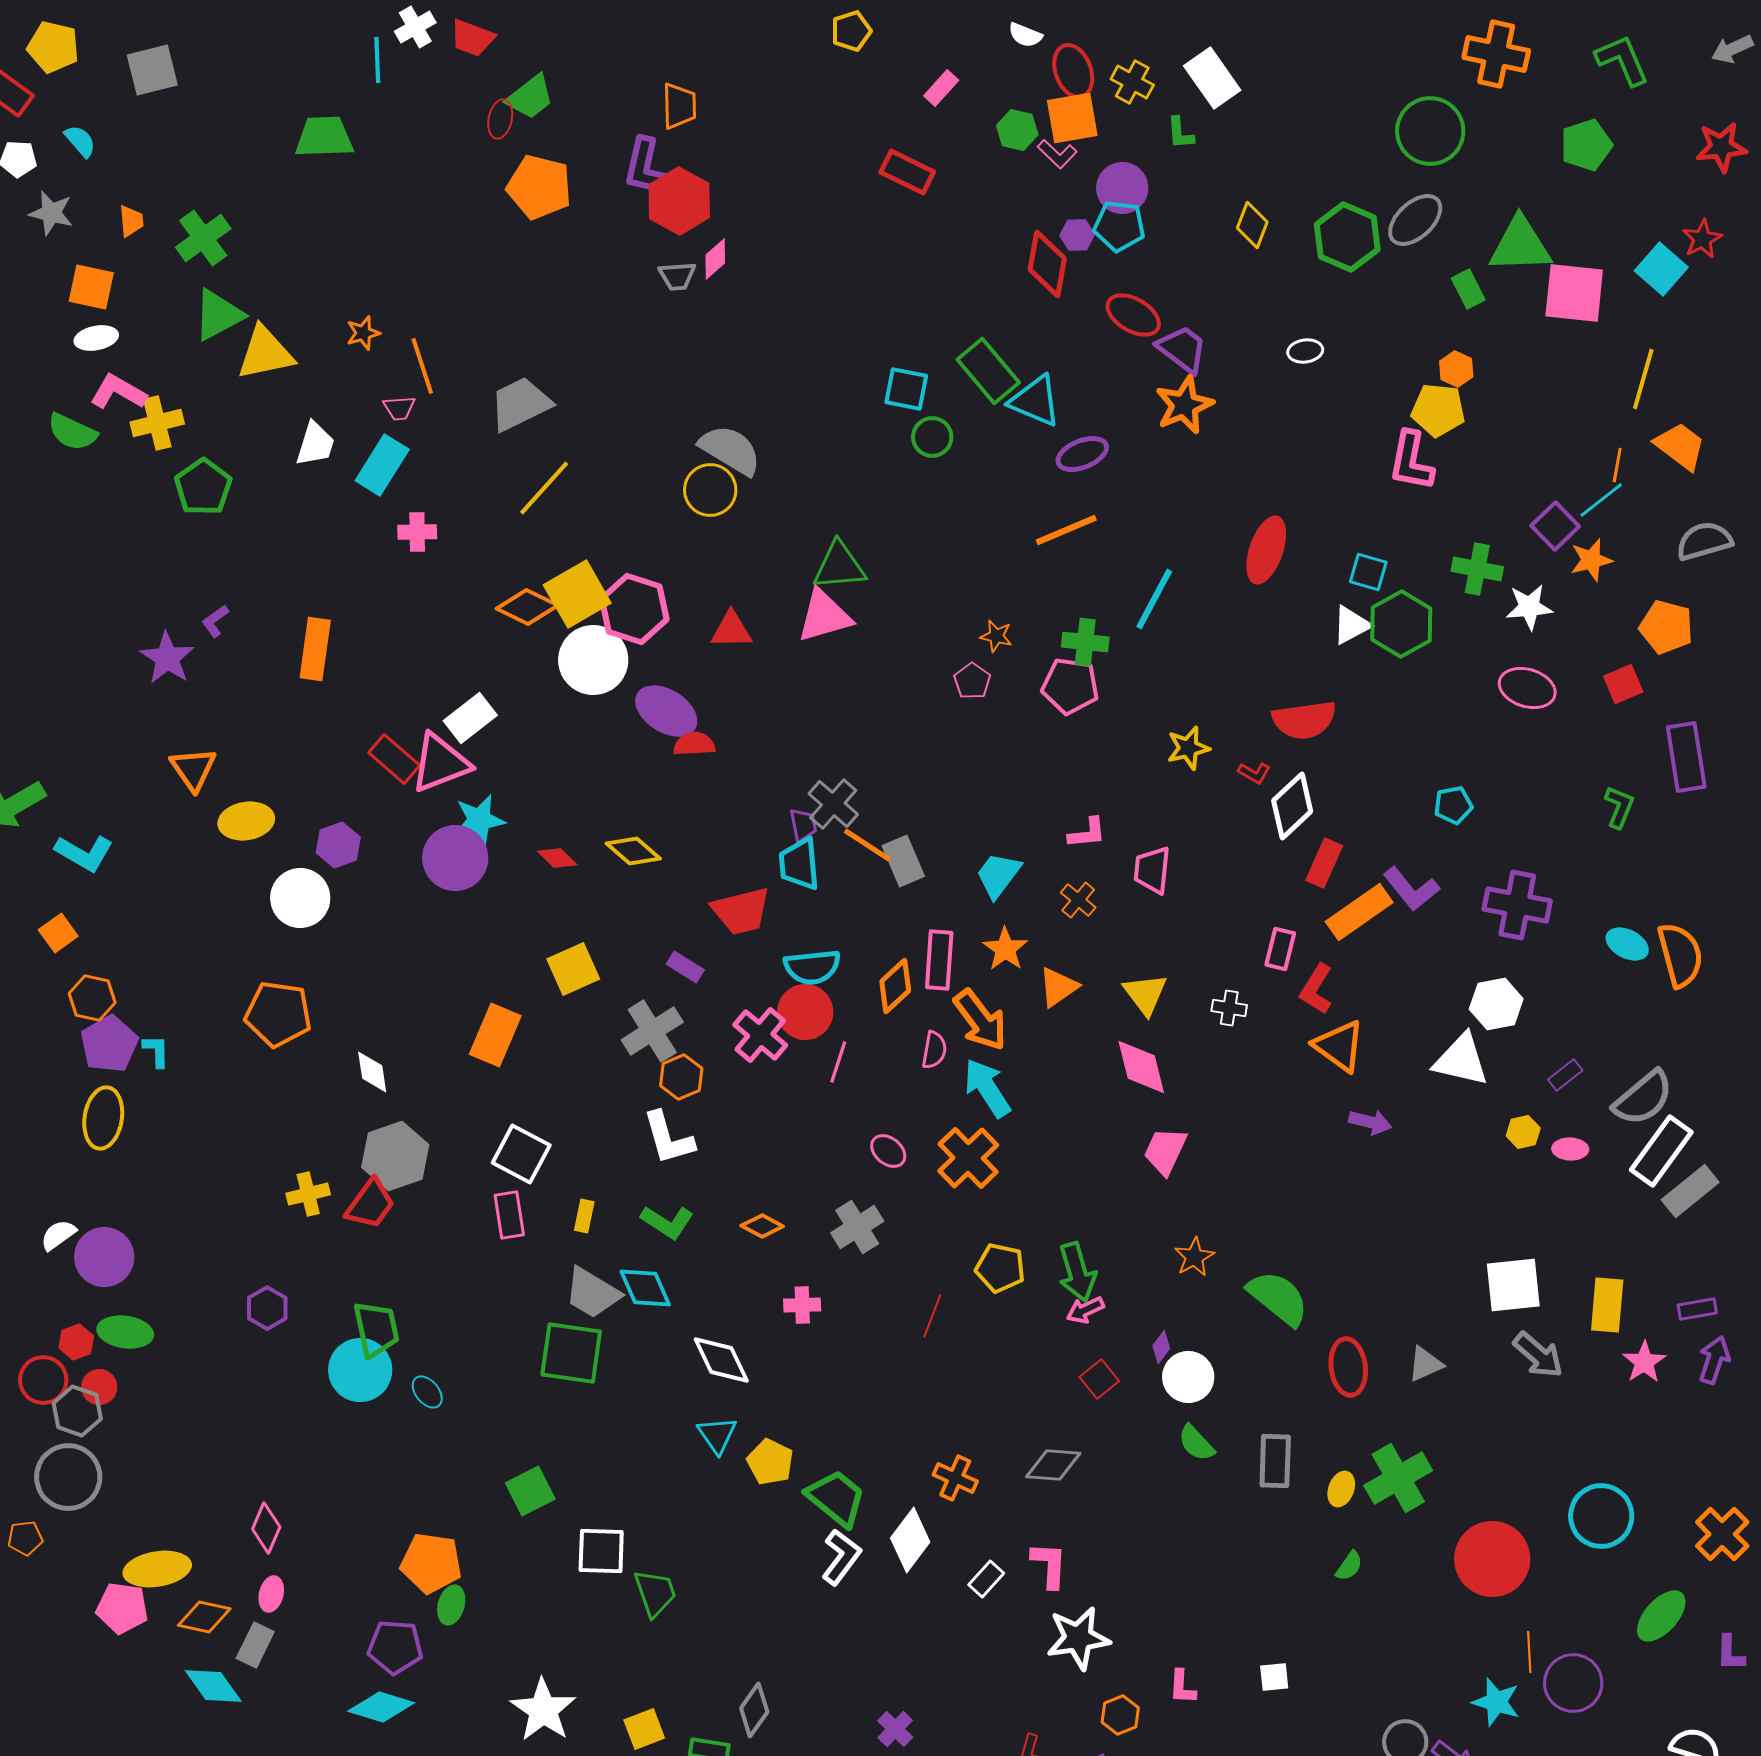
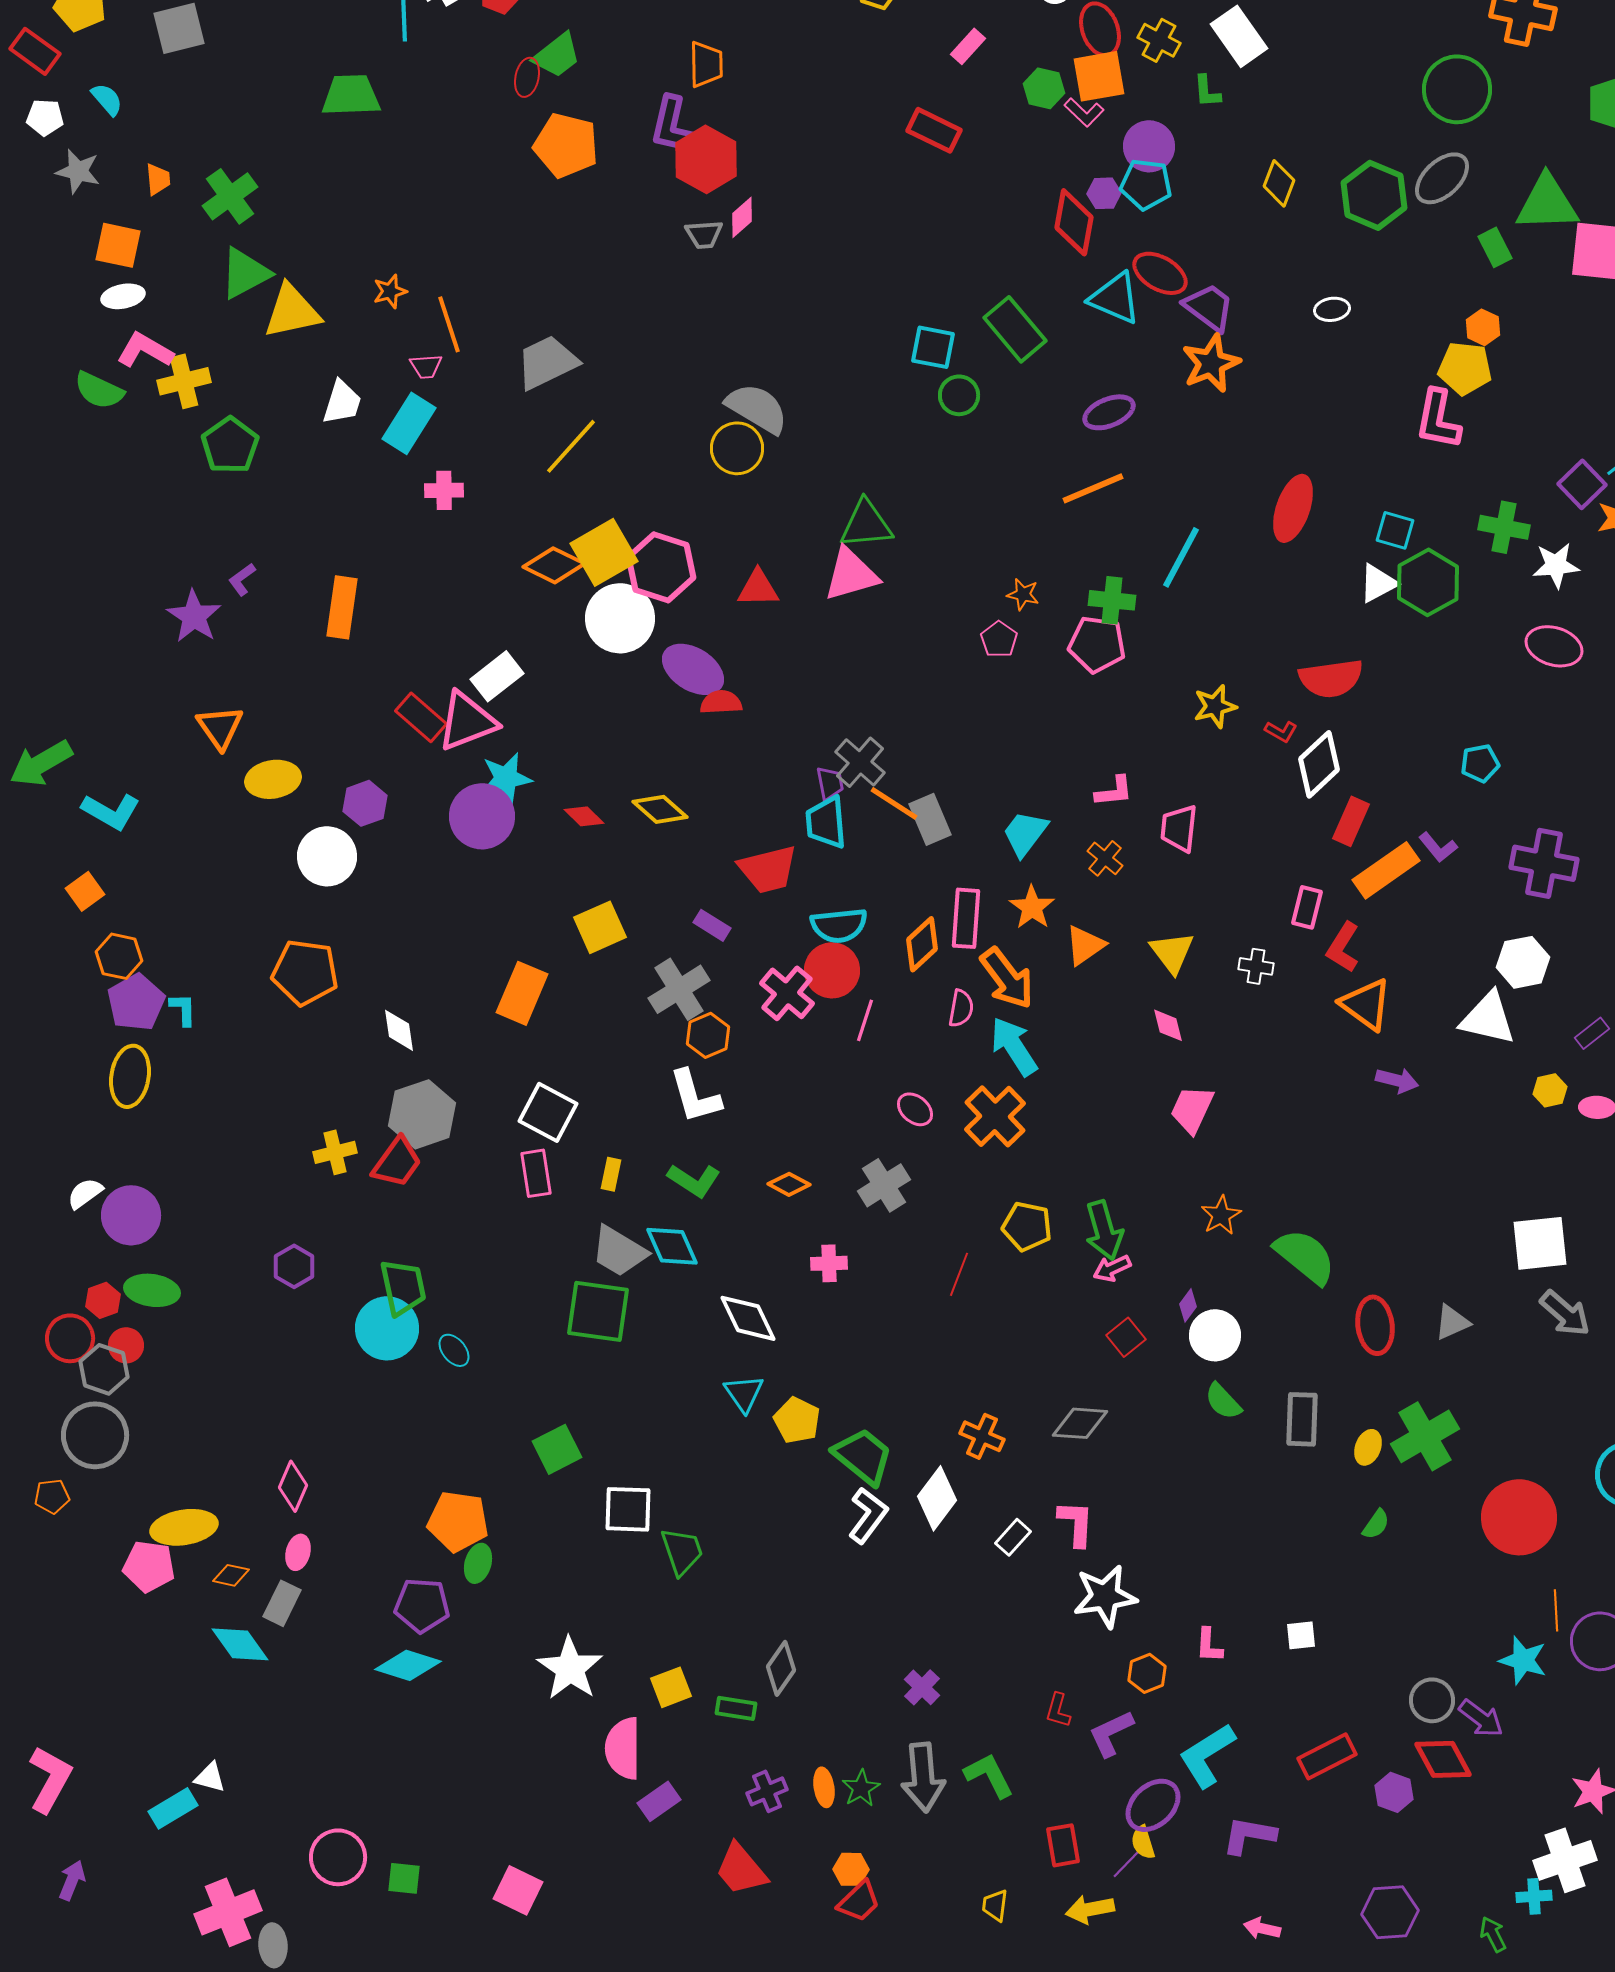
cyan triangle: (1035, 401) -> (1115, 298), moved
purple L-shape: (1411, 889) -> (1438, 847), size x0.7
pink diamond: (1141, 1067) -> (1168, 1025), size x0.6
orange diamond: (204, 1617) -> (231, 1575), size x0.7

